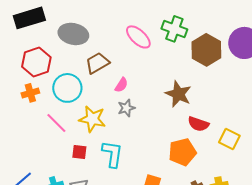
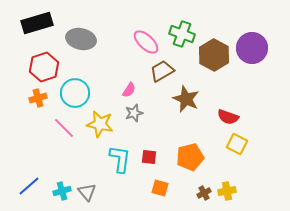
brown trapezoid: (97, 63) -> (162, 71), moved
red semicircle: (198, 124) -> (228, 117), moved
red square: (79, 152) -> (149, 157), moved

